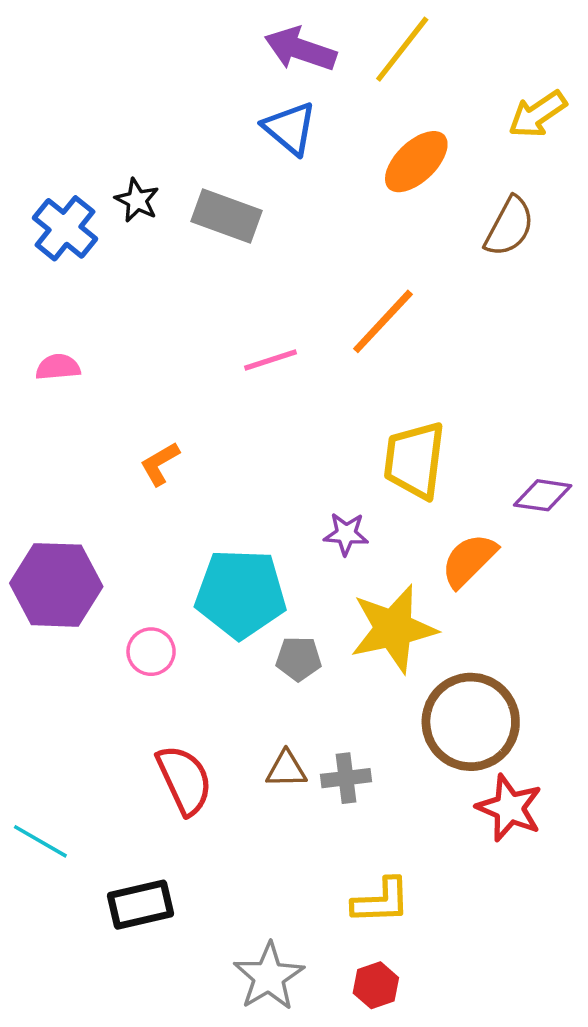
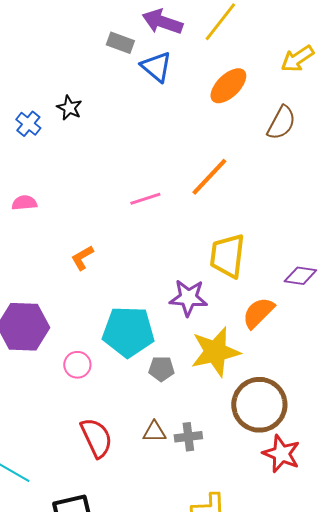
gray rectangle: (227, 216) -> (120, 43), moved, size x0.7
blue cross: (65, 228) -> (28, 124), size x0.7
purple star: (346, 534) -> (188, 298), size x1.5

